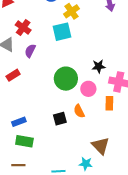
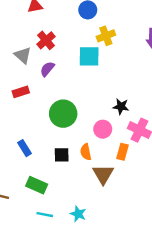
green circle: (66, 79) -> (63, 114), moved
blue rectangle: (19, 122) -> (25, 148), moved, turned 64
green rectangle: (24, 141) -> (37, 185), moved
brown triangle: (101, 146) -> (103, 174), moved

